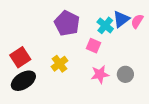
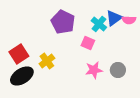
pink semicircle: (137, 21) -> (129, 20), turned -120
yellow cross: (60, 64) -> (47, 61), moved

